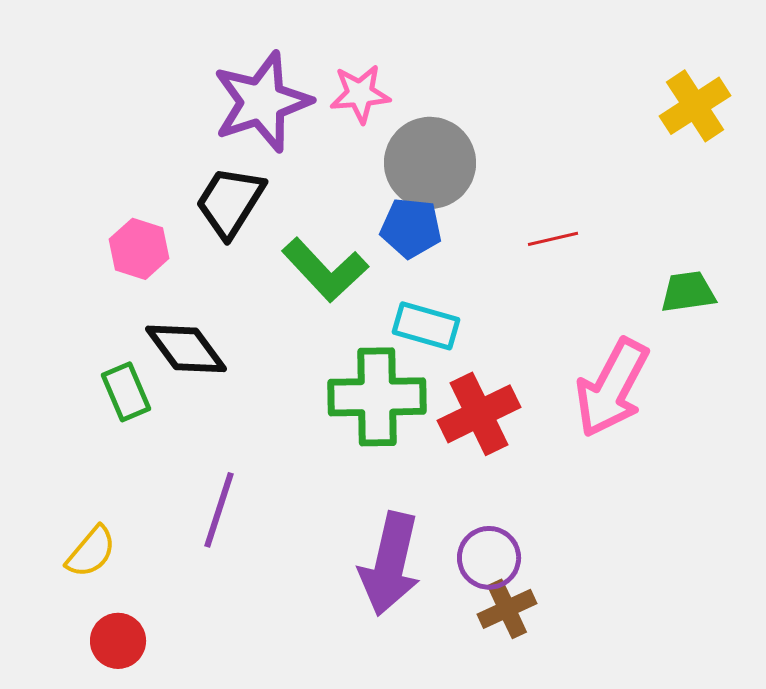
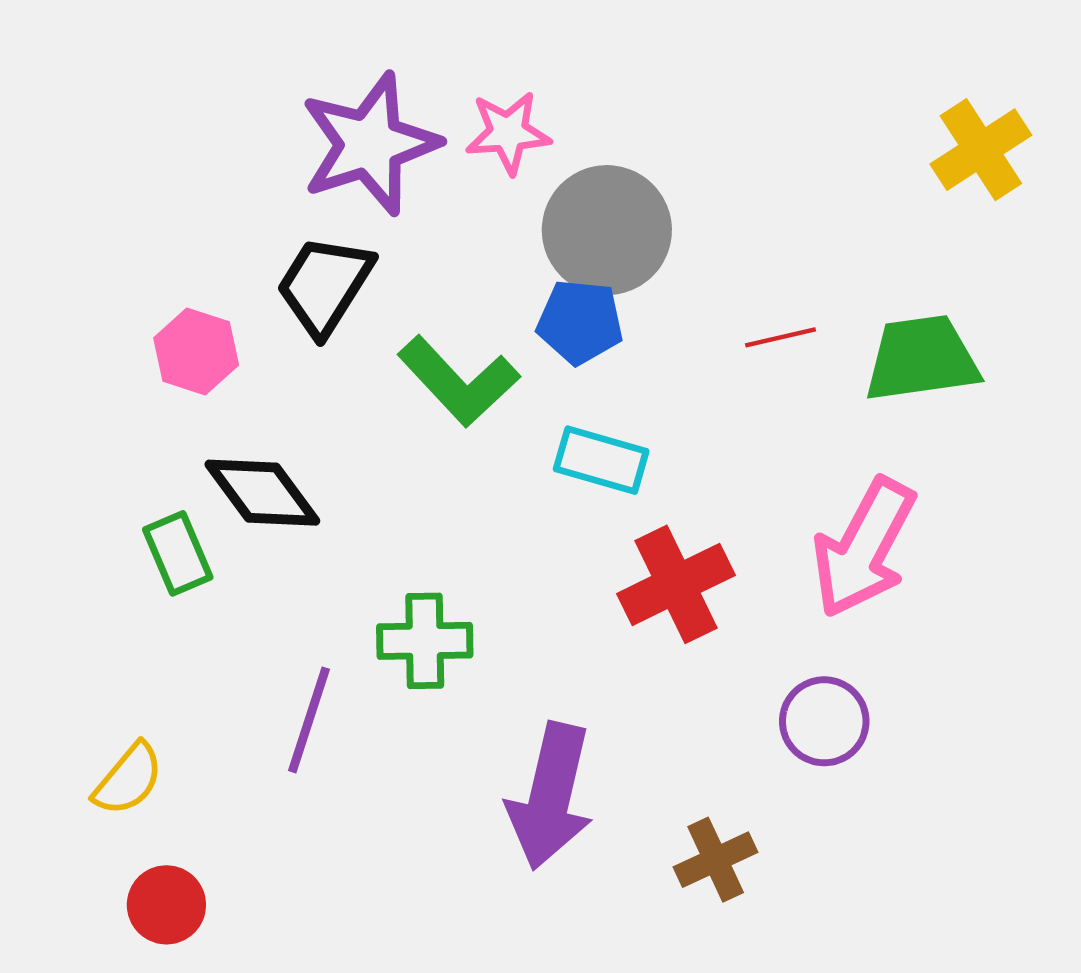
green trapezoid: (688, 292) -> (922, 359), moved, size x1.5
green cross: (377, 397) -> (425, 641), moved, size x0.7
purple circle: (489, 558) -> (824, 721), moved

